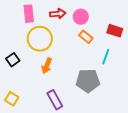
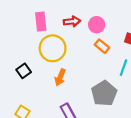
gray pentagon: (88, 81) -> (104, 93), turned -30

